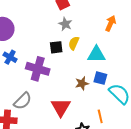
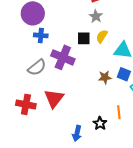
blue cross: (10, 57) -> (41, 35), moved, turned -32
gray semicircle: (23, 101) -> (37, 67), moved
red triangle: (61, 107) -> (54, 98), moved

